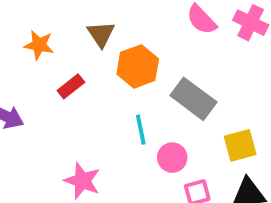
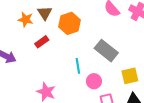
brown triangle: (101, 34) -> (45, 13), moved
orange hexagon: (138, 66) -> (69, 23), moved

